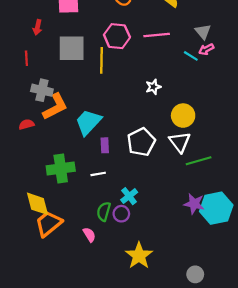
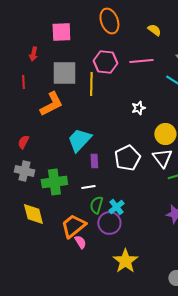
gray cross: (42, 90) -> (24, 171), moved
orange L-shape: (55, 107) -> (51, 104), moved
red semicircle: (26, 124) -> (23, 142), turned -48
green semicircle: (104, 211) -> (96, 205), moved
purple circle: (121, 214) -> (109, 223), size x1.5
orange trapezoid: (49, 224) -> (73, 226), moved

